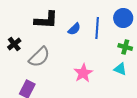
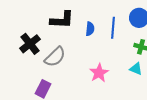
blue semicircle: (74, 29) -> (90, 29), turned -40
black cross: (14, 44) -> (30, 44), size x1.5

